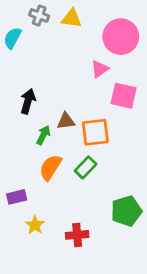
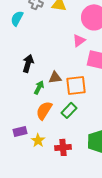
yellow star: (35, 225) -> (38, 140), moved
red cross: (77, 235) -> (63, 147), moved

